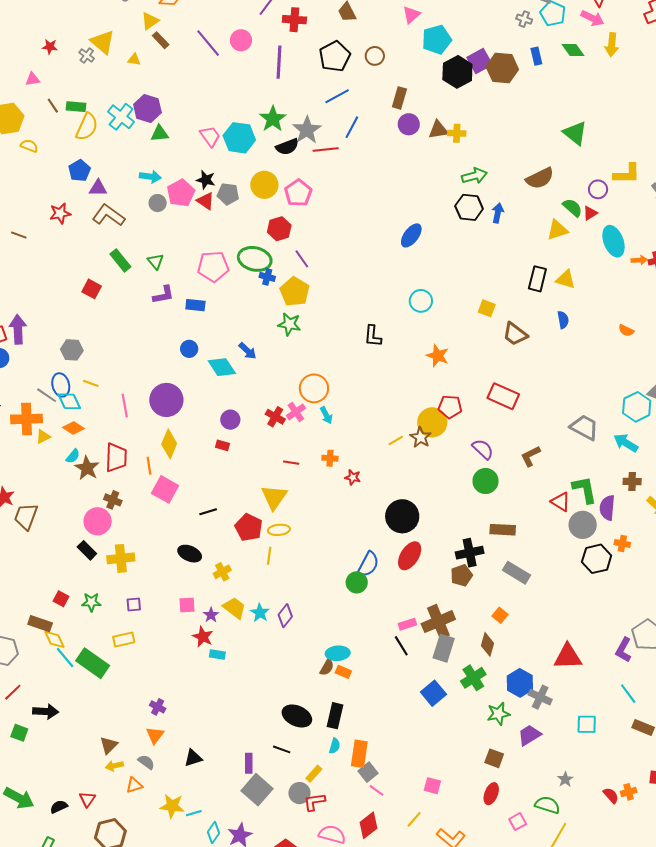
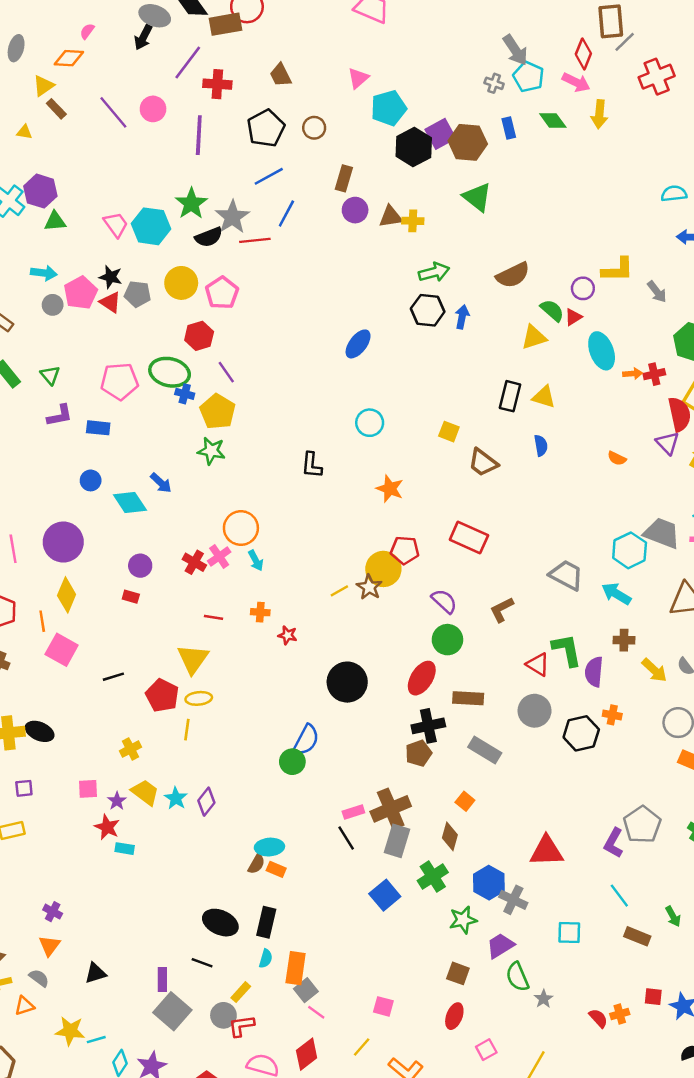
green triangle: (575, 133) -> (477, 197), moved
gray circle: (583, 525) -> (535, 711), moved
black ellipse: (190, 554) -> (40, 731), moved
red ellipse: (410, 556) -> (422, 678), moved
green semicircle: (547, 805) -> (517, 977), moved, turned -130

